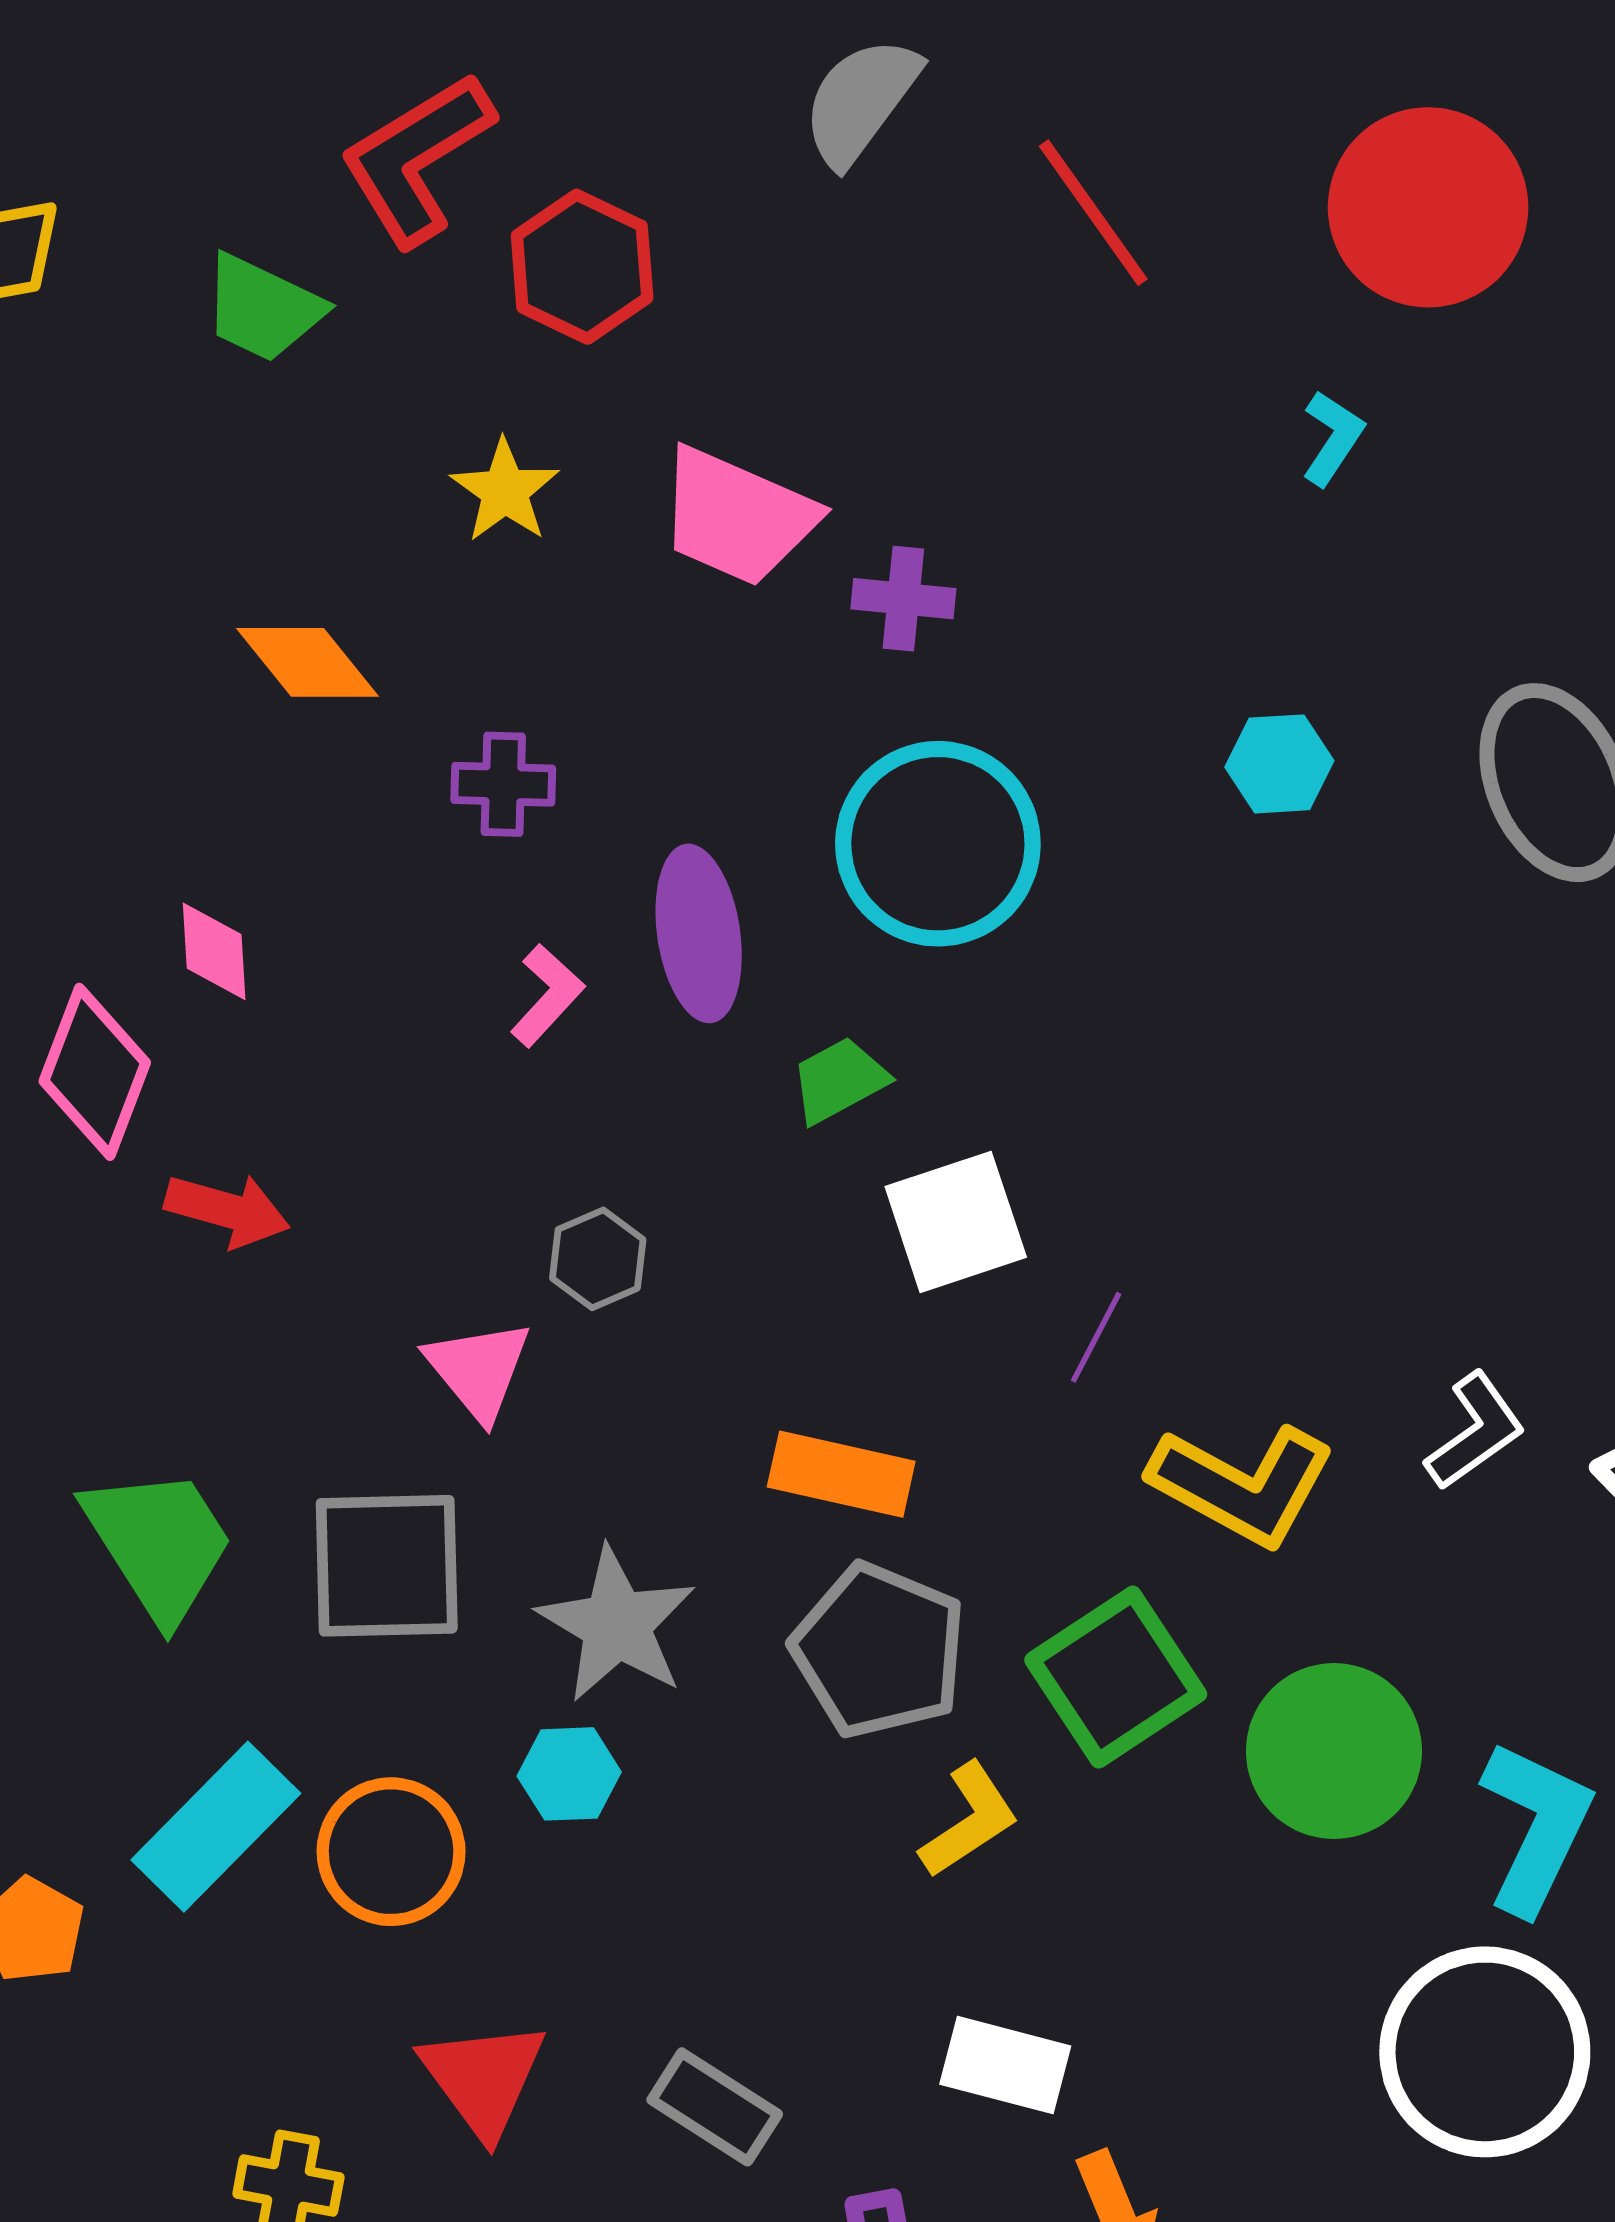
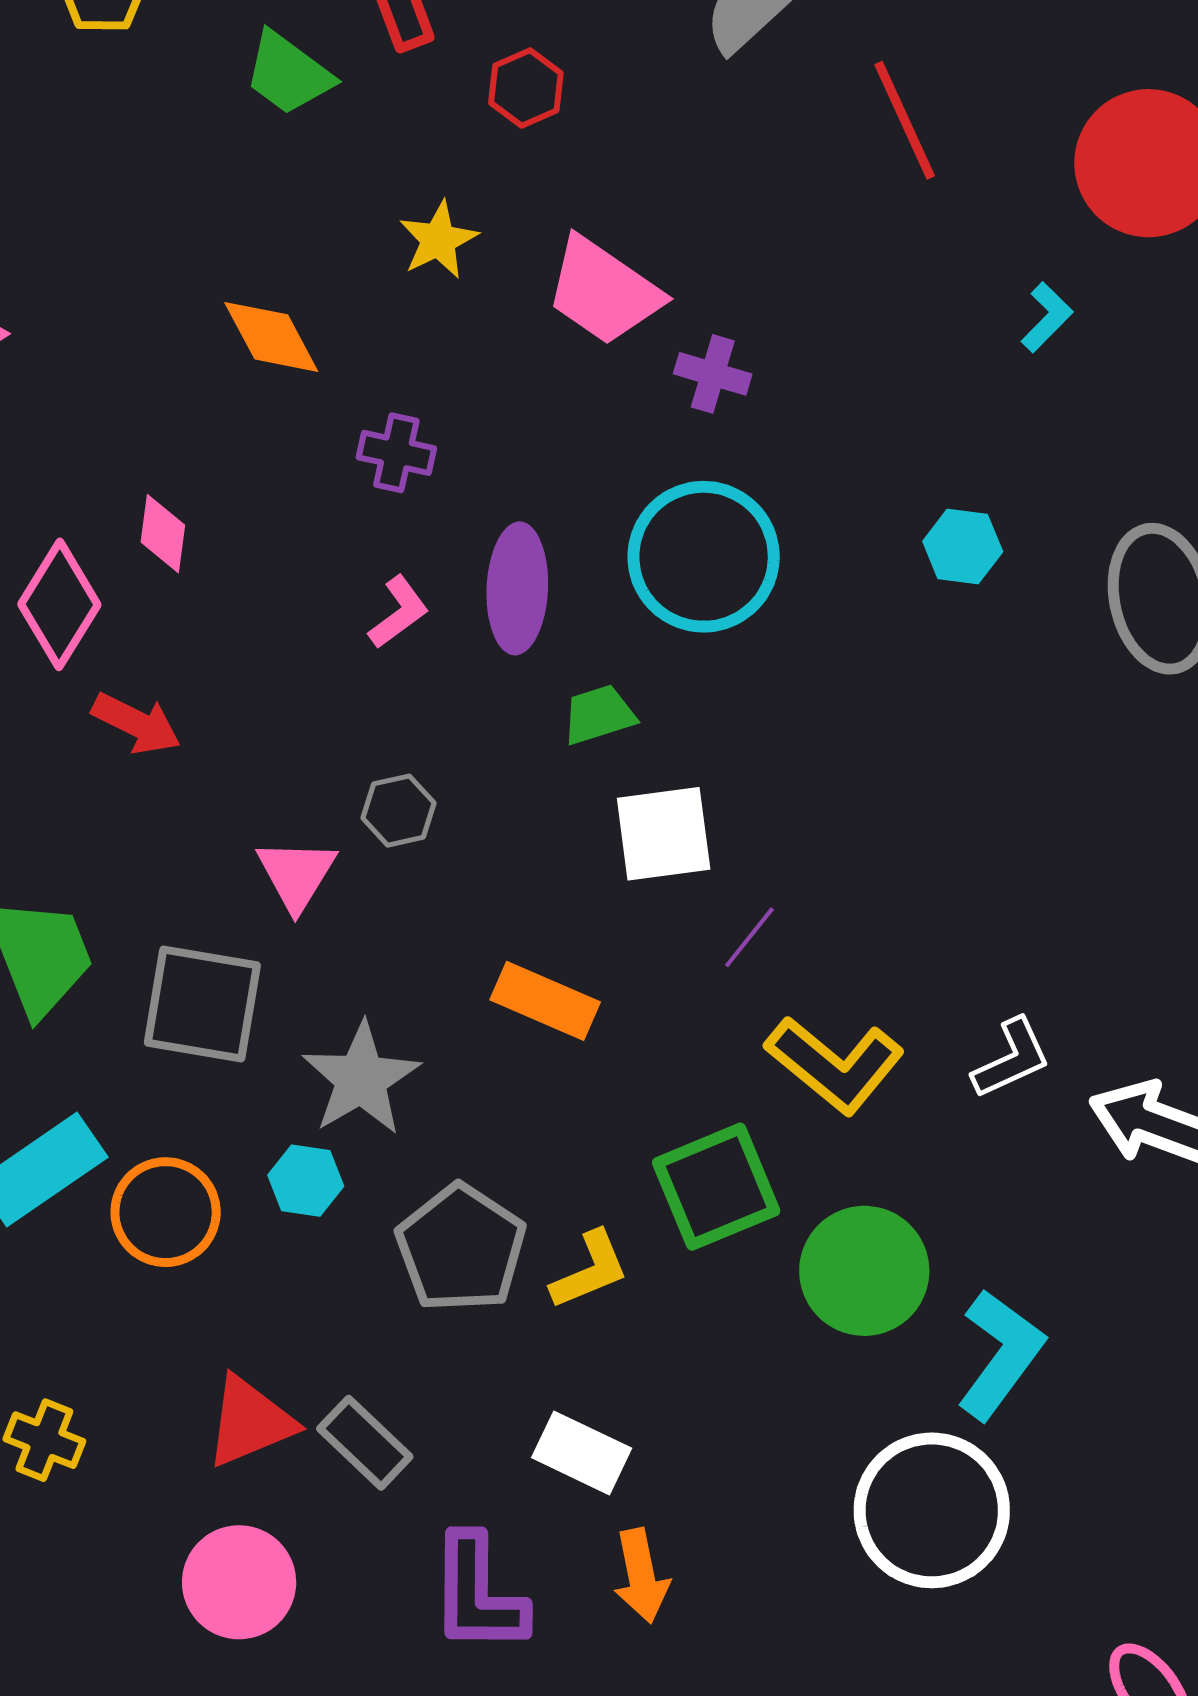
red hexagon: (582, 267) -> (526, 88), size x0.7
gray pentagon: (879, 1651) -> (461, 1248), moved
red triangle: (483, 2078) -> (250, 1422), moved, turned 33

